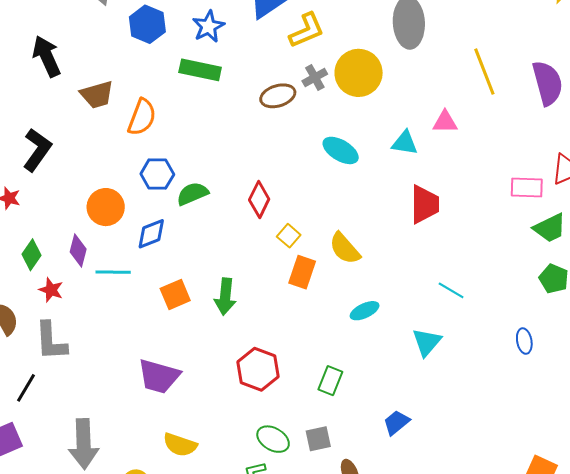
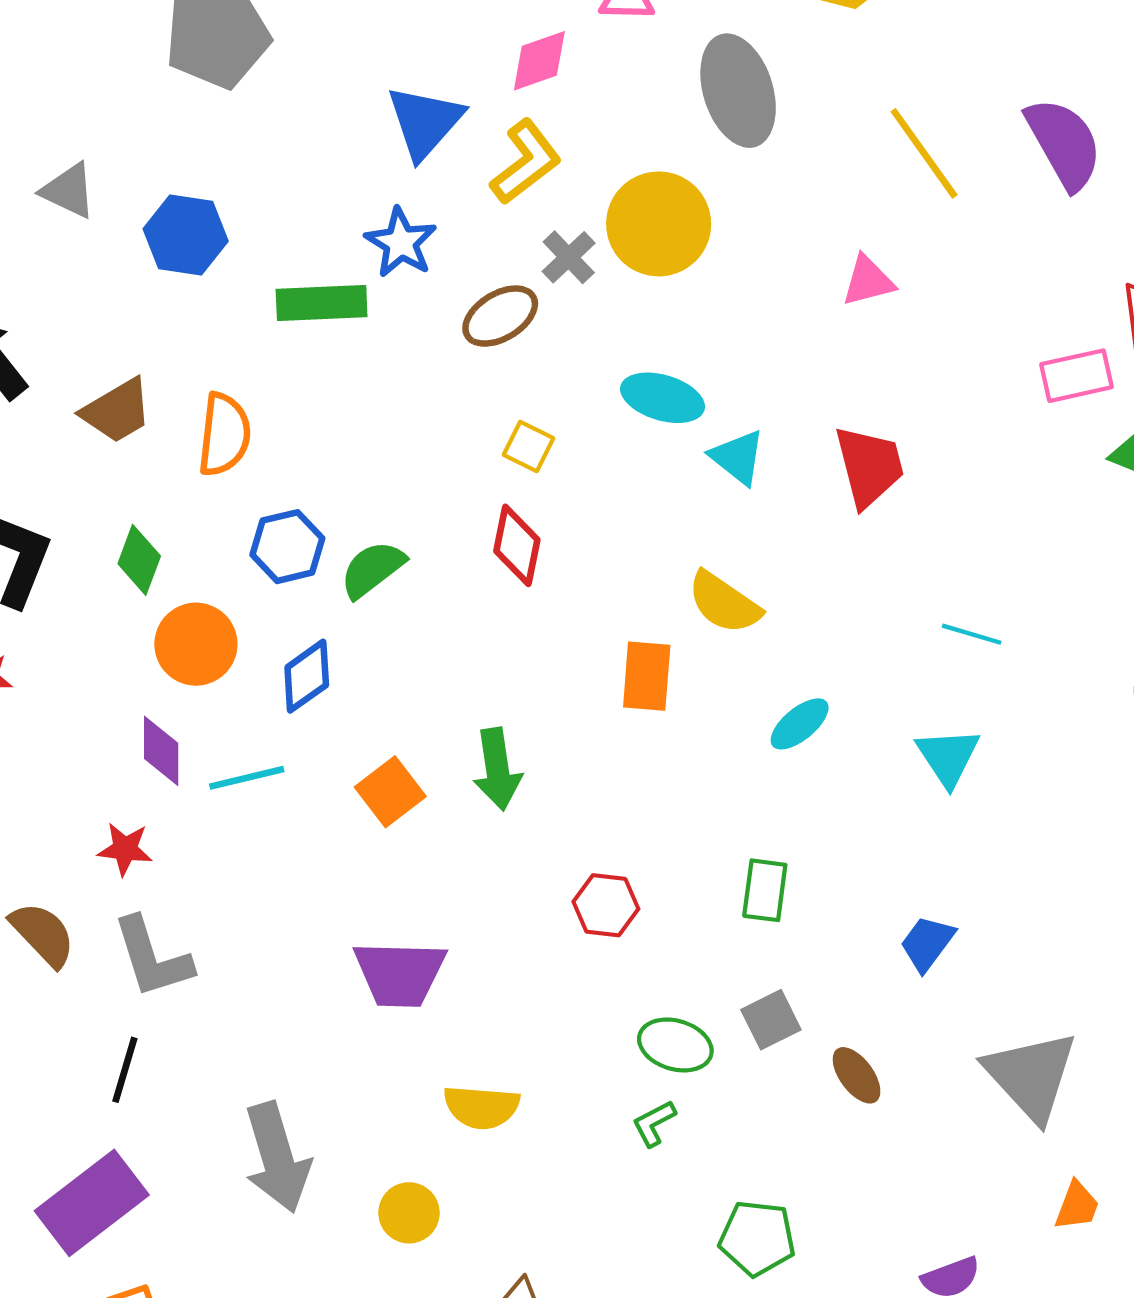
blue star: (208, 26) -> (401, 243), moved
cyan triangle: (405, 143) -> (738, 457), moved, turned 44
yellow square: (289, 236) -> (529, 446), moved
green diamond: (31, 255) -> (139, 560), moved
red hexagon: (258, 369) -> (606, 905), size x0.7

